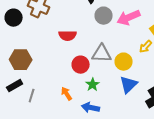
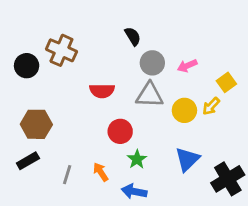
pink arrow: (129, 18) -> (187, 66), size x0.6
gray triangle: (102, 54) -> (150, 95), moved
yellow circle: (124, 62) -> (184, 110), moved
gray line: (32, 96) -> (67, 175), moved

